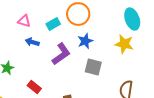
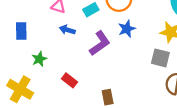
gray square: (93, 67) -> (160, 58), moved

